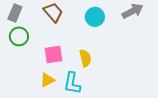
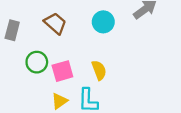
green circle: (19, 36) -> (37, 62), moved

